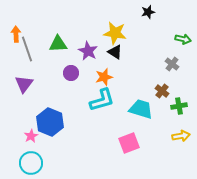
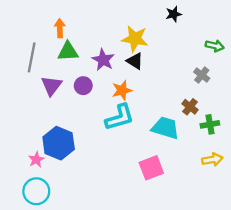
orange arrow: (16, 34) -> (60, 28), moved
gray line: (27, 49) -> (32, 57), turned 30
purple triangle: (24, 84) -> (52, 86), moved

